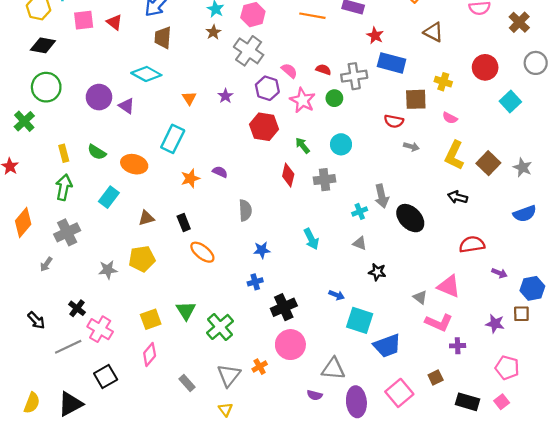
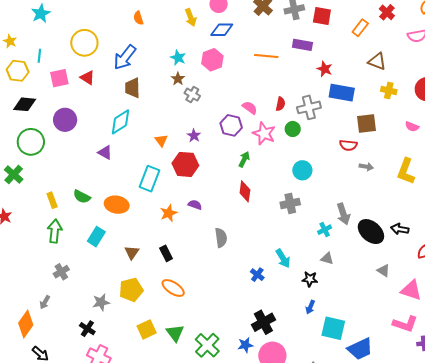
gray cross: (249, 51) -> (192, 95), moved, size x0.6
red semicircle: (323, 70) -> (280, 104), turned 88
cyan diamond: (146, 74) -> (120, 122), turned -56
yellow cross: (443, 82) -> (389, 90), moved
purple circle: (99, 97) -> (65, 120), moved
pink semicircle: (450, 118) -> (412, 127), moved
red hexagon: (264, 127) -> (185, 164), moved
green arrow: (302, 145) -> (244, 159), moved, turned 70
red diamond: (288, 175) -> (245, 191), moved
black arrow: (458, 197) -> (400, 229), moved
brown triangle: (146, 218) -> (132, 252), turned -35
orange diamond: (23, 222) -> (26, 324), moved
gray cross: (67, 232) -> (61, 272), size x0.7
blue star: (262, 250) -> (245, 345), moved
orange ellipse: (202, 252) -> (173, 288), moved
black star: (377, 272) -> (310, 279), moved
blue cross: (255, 282) -> (257, 275), moved, turned -32
blue arrow: (337, 295) -> (310, 307), turned 96
gray triangle: (420, 297) -> (383, 271), moved
black cross: (77, 308) -> (87, 329), moved
yellow square: (151, 319) -> (147, 329), moved

